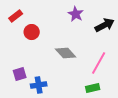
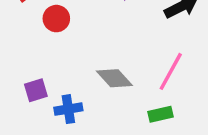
gray diamond: (66, 53) -> (114, 78), moved

